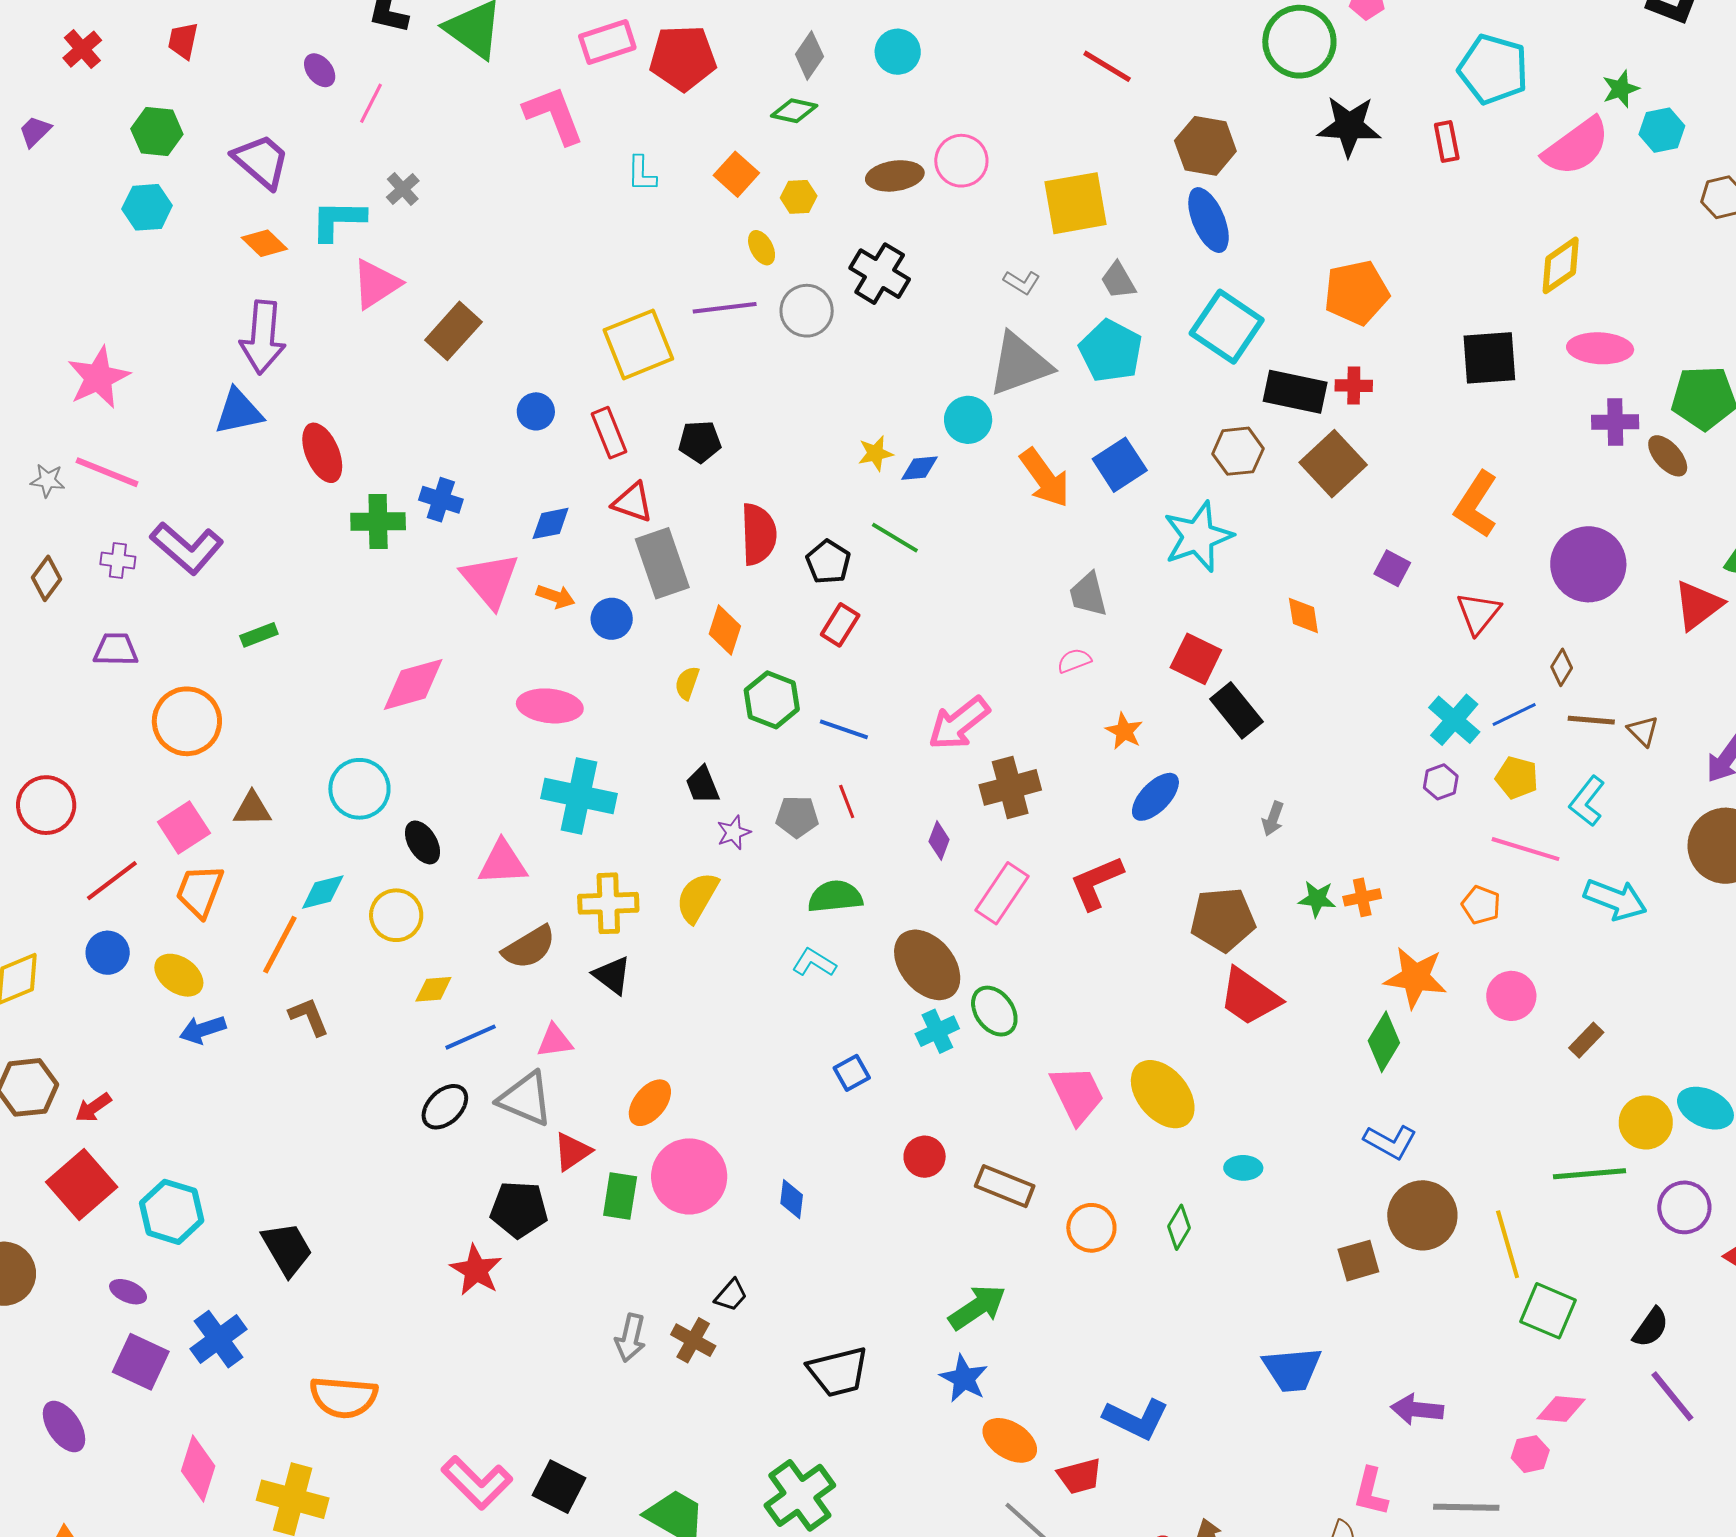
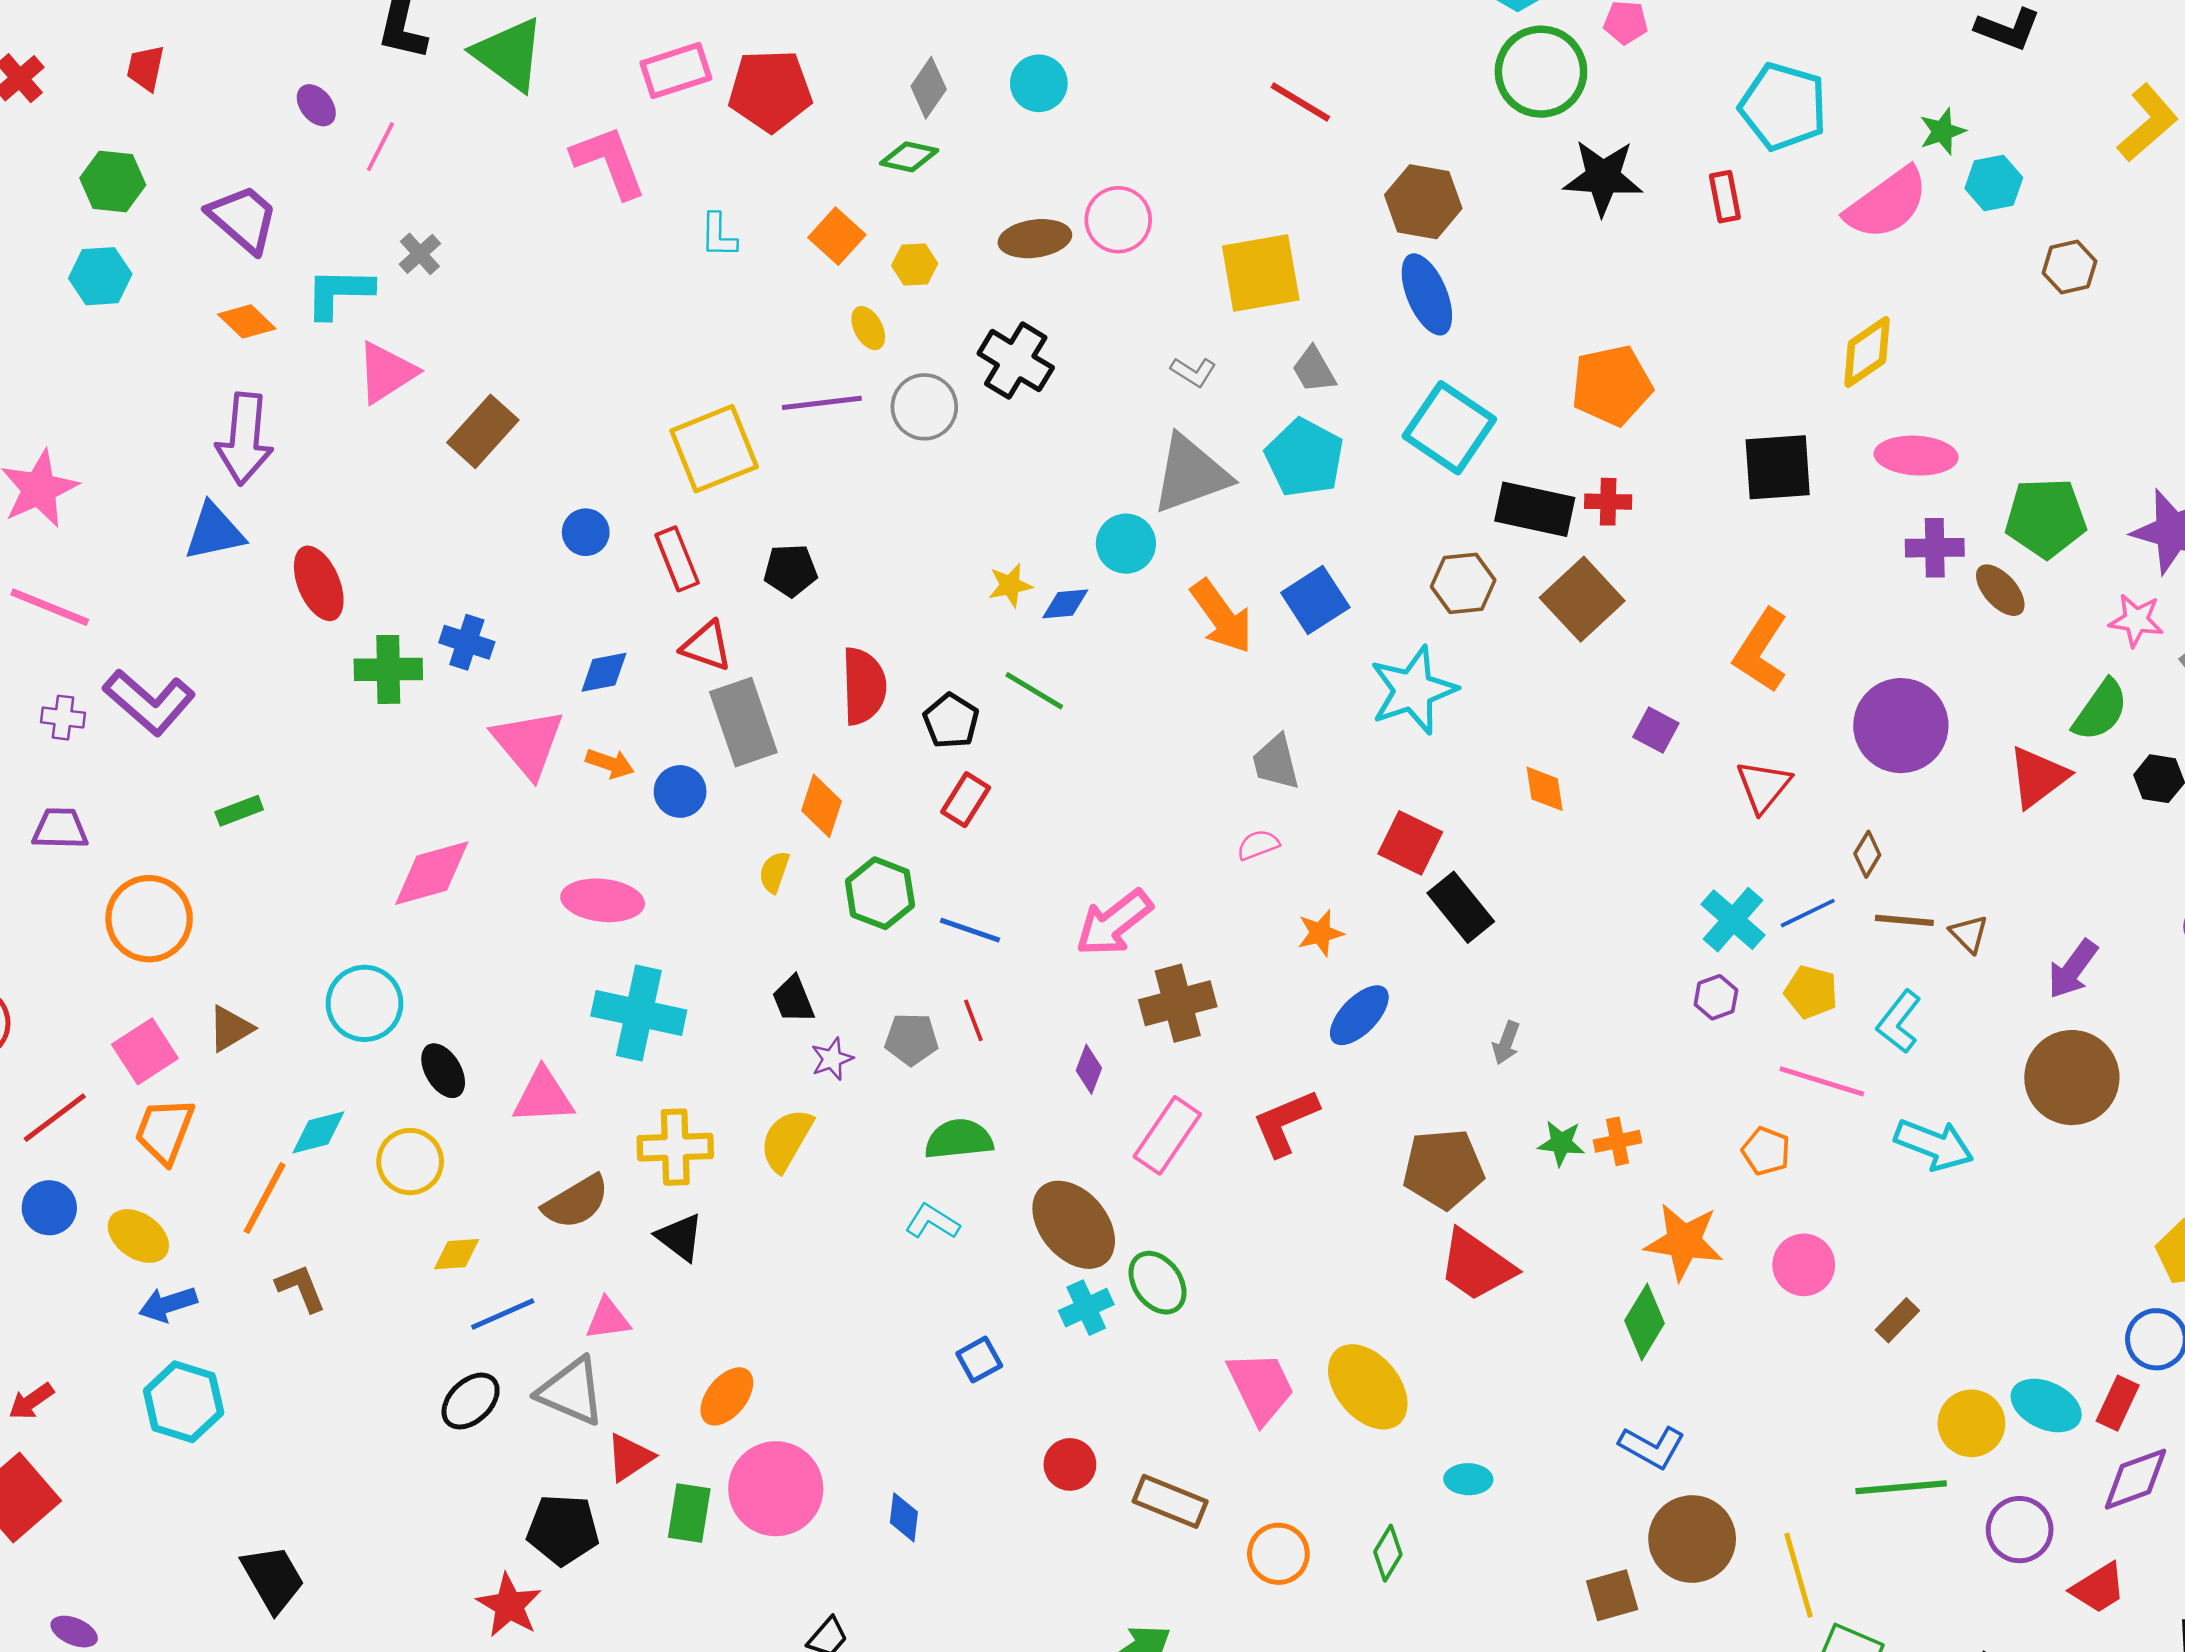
orange star: (1124, 731) -> (1320, 933), turned 30
brown triangle: (252, 809) -> (230, 1028), turned -30
cyan hexagon: (172, 1212) -> (184, 1402), moved

